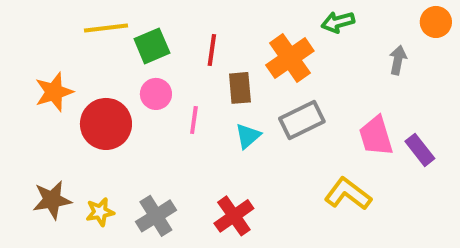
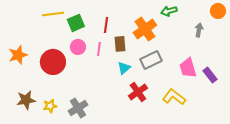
orange star: (54, 92) -> (18, 55), moved
pink line: (194, 120) -> (99, 49), moved
red cross: (234, 216) -> (138, 92), moved

